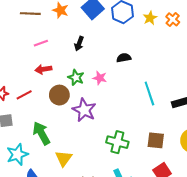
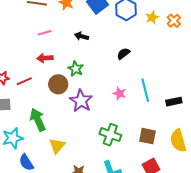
black arrow: (79, 44) -> (82, 36), turned 80
black semicircle: (124, 58) -> (123, 54), turned -32
pink star: (100, 78) -> (119, 93), moved

